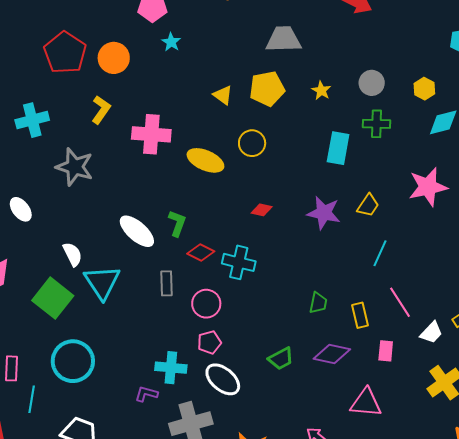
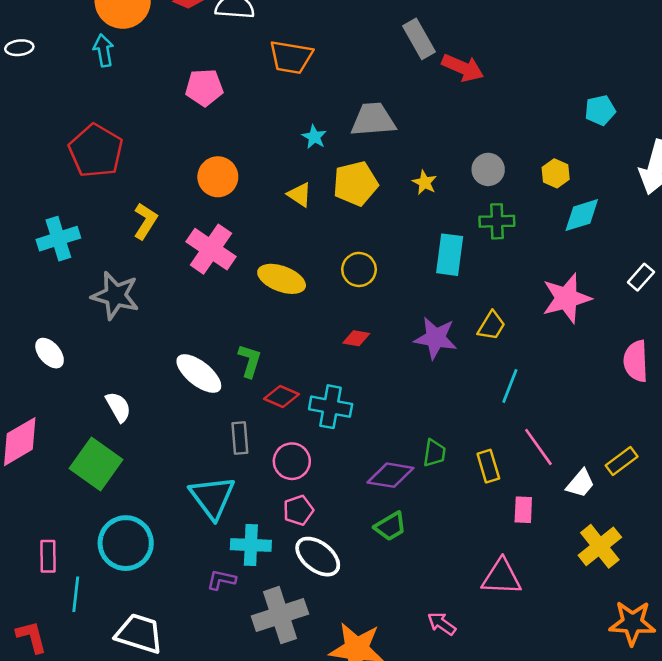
cyan star: (171, 42) -> (314, 137), moved
orange circle: (114, 58) -> (218, 177), moved
pink cross: (151, 134) -> (211, 249), turned 33
yellow circle: (252, 143) -> (359, 269), moved
cyan triangle: (102, 282) -> (212, 497), moved
purple diamond: (332, 354) -> (390, 475), moved

